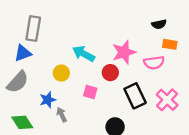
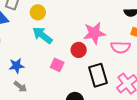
cyan arrow: (84, 54) -> (42, 35), moved
yellow circle: (61, 73) -> (38, 12), moved
gray arrow: (62, 115) -> (20, 87), moved, turned 144

